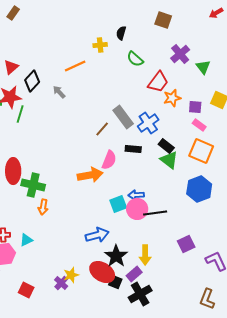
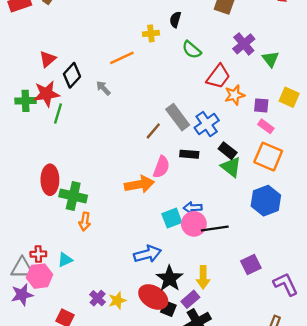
purple cross: (61, 283) -> (98, 298), moved

